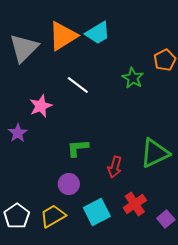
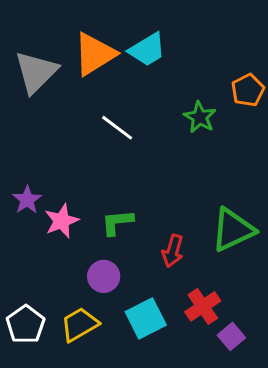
pink star: (41, 106) -> (62, 221), moved
purple square: (166, 219) -> (231, 336), moved

